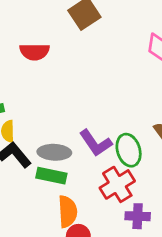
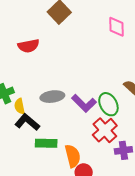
gray ellipse: (54, 152) -> (52, 97), moved
green rectangle: (51, 176) -> (46, 143), moved

